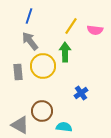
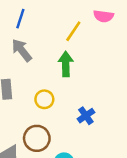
pink semicircle: (95, 30) -> (104, 16), moved
yellow circle: (43, 66) -> (44, 99), moved, size x0.6

